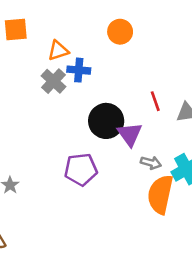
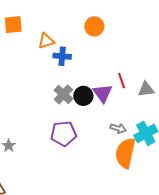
gray cross: (53, 81) -> (63, 94), moved
black circle: (106, 121) -> (83, 96), size x0.7
purple triangle: (130, 134) -> (103, 93), moved

